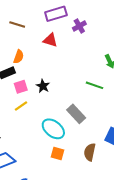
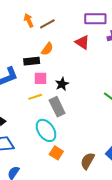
brown line: (17, 24) -> (47, 24), moved, turned -63
gray rectangle: (76, 114) -> (57, 107), moved
cyan ellipse: (53, 129) -> (46, 130), moved

